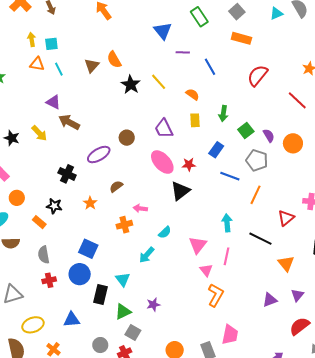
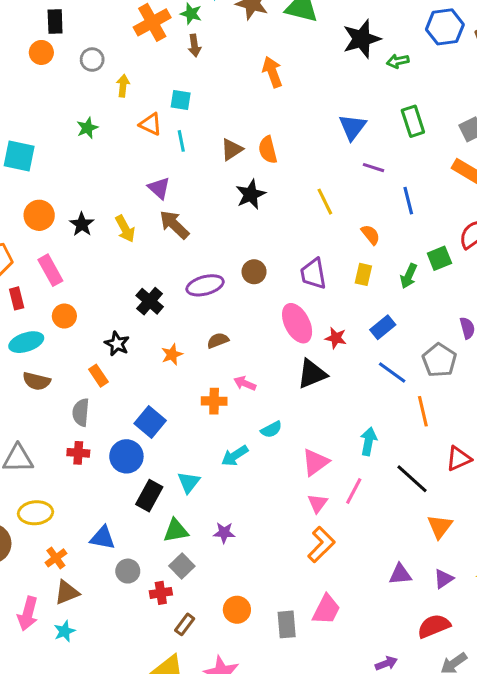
yellow arrow: (32, 39) -> (123, 86), moved
black star: (131, 85) -> (251, 194), moved
green square: (246, 131) -> (439, 258), moved
orange line: (256, 195) -> (423, 411), turned -54
orange rectangle: (39, 222) -> (98, 376), moved
blue triangle: (72, 320) -> (103, 538), moved

